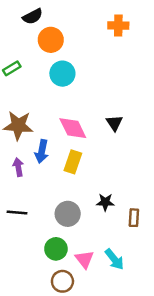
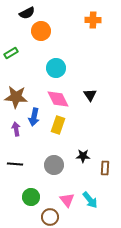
cyan circle: (62, 74) -> (56, 68), moved
green circle: (56, 249) -> (31, 197), moved

